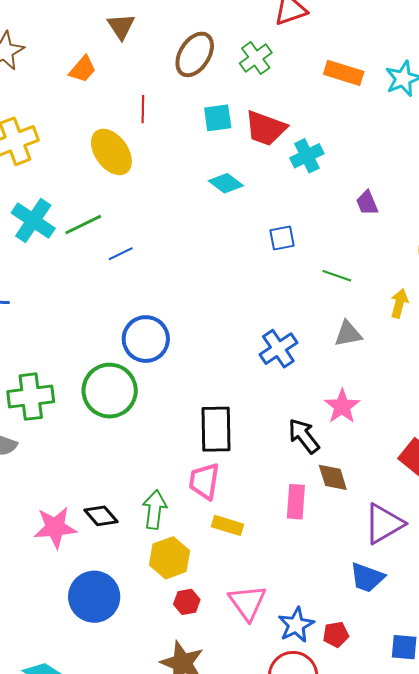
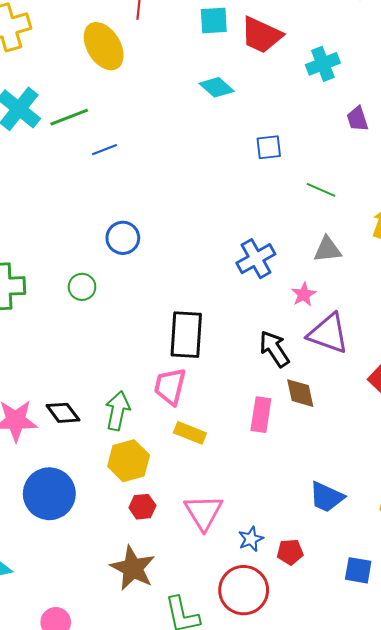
cyan cross: (307, 156) -> (323, 64), moved
blue circle: (146, 339) -> (123, 238), size x0.7
green circle: (110, 391) -> (82, 287), size x0.5
pink star: (342, 406) -> (304, 294), moved, size x0.7
purple triangle: (384, 524) -> (328, 334), moved, turned 45
blue star: (296, 625) -> (251, 539), size x0.7

